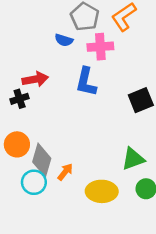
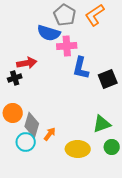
blue semicircle: (64, 40) -> (49, 33), size x1.6
pink cross: (100, 47) -> (67, 46), moved
blue L-shape: (86, 82) -> (81, 68), moved

